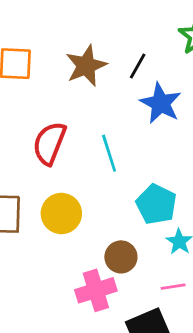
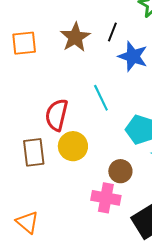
red semicircle: (49, 143) -> (57, 115), moved
pink cross: (96, 290) -> (106, 198), turned 36

